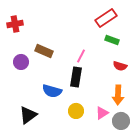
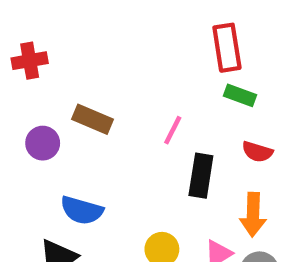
red rectangle: (106, 18) -> (227, 48), turned -65
black rectangle: (76, 77) -> (201, 176), moved
blue semicircle: (52, 91) -> (82, 210), moved

